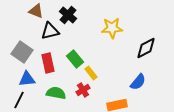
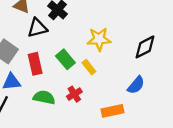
yellow star: (112, 28) -> (99, 39), moved
yellow rectangle: (91, 73) -> (89, 67), moved

